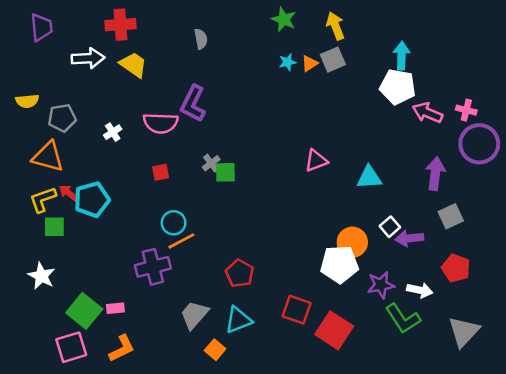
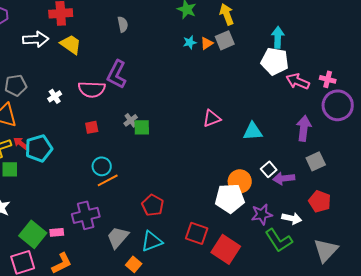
purple cross: (153, 267) -> (86, 215), moved

